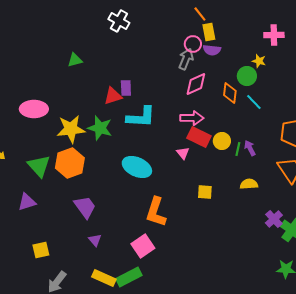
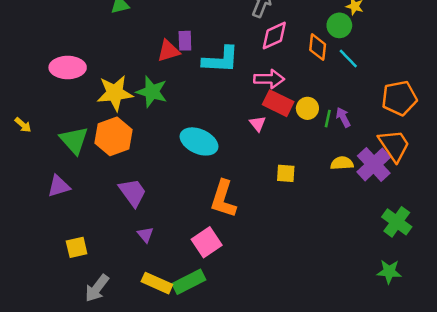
cyan L-shape: (141, 117) -> (221, 60), moved
purple cross: (274, 219) -> (374, 164), moved, size x1.5

